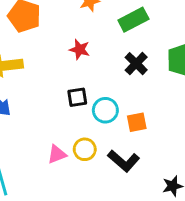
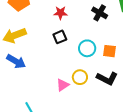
black square: (77, 97) -> (60, 37), moved
orange square: (137, 122) -> (109, 51), turned 32

